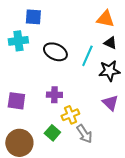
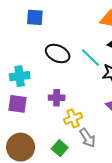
cyan cross: (18, 41) -> (20, 76), moved
cyan line: (87, 56) -> (91, 58), turned -70
green square: (52, 133) -> (60, 148), moved

